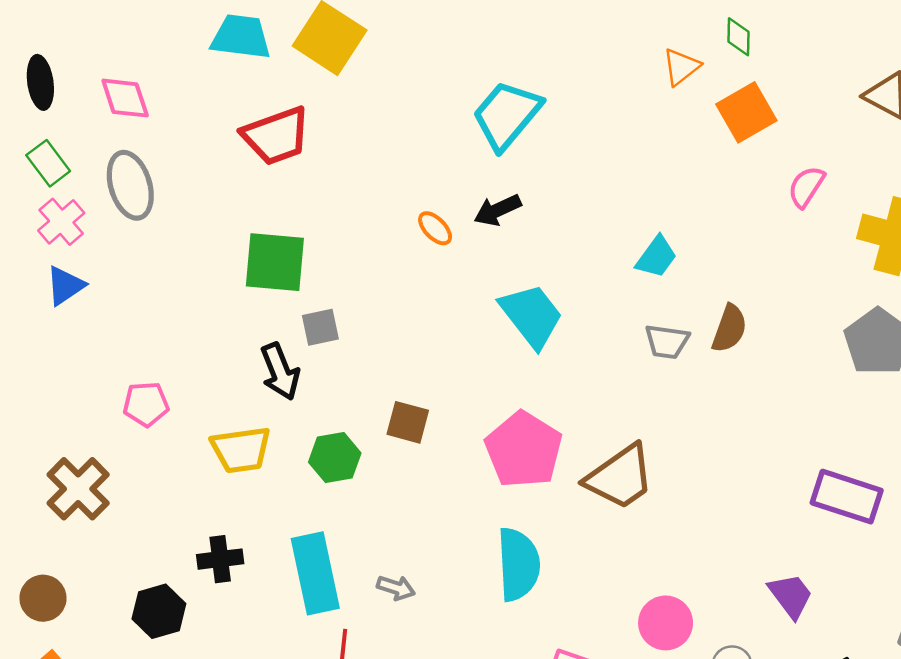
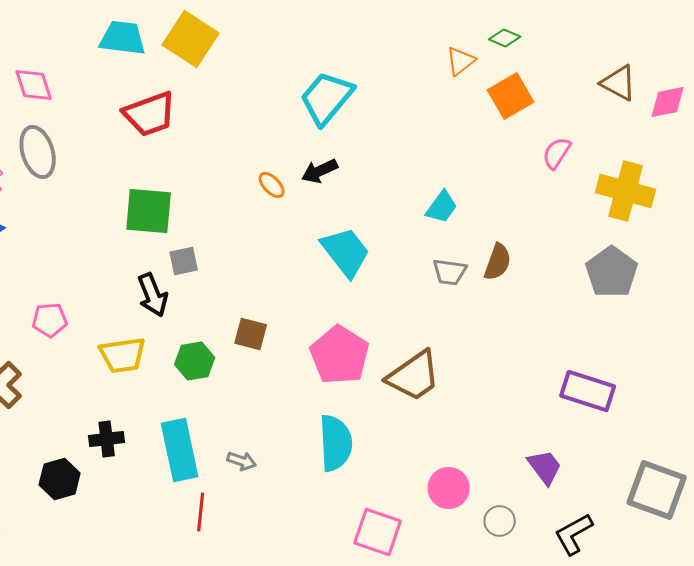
green diamond: (739, 37) -> (505, 38), turned -68

